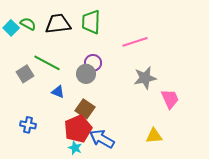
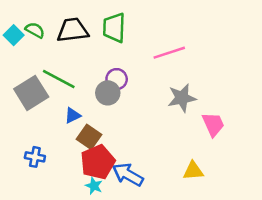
gray square: (25, 74) -> (31, 93), size x1.5
blue triangle: (58, 92) -> (73, 116), turned -48
brown square: (85, 109) -> (89, 137), moved

